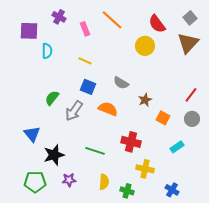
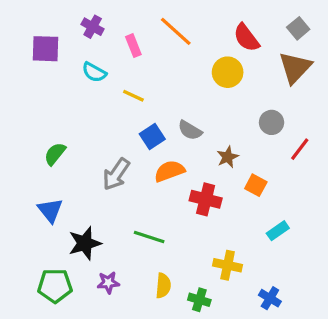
cyan semicircle: (47, 51) -> (94, 72), moved, turned 119
blue square: (88, 87) -> (152, 137), moved, turned 35
green semicircle: (52, 98) -> (55, 154), moved
orange semicircle: (108, 109) -> (169, 171), turned -42
gray circle: (192, 119) -> (272, 122), moved
red cross: (131, 142) -> (206, 199), moved

